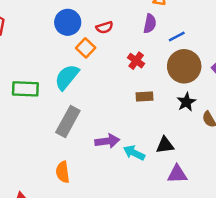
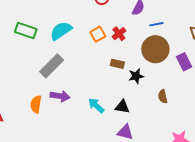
orange square: (86, 48) -> (98, 34), moved
black star: (186, 102) -> (136, 76), moved
purple arrow: (107, 141) -> (60, 96), moved

